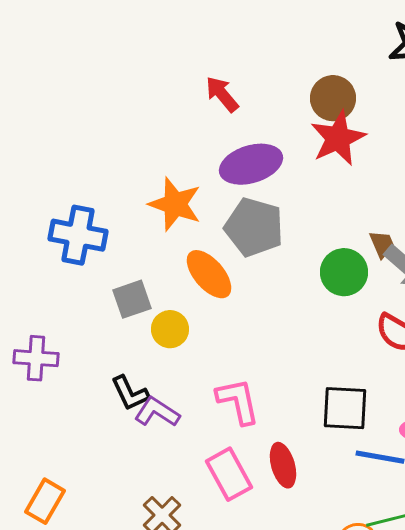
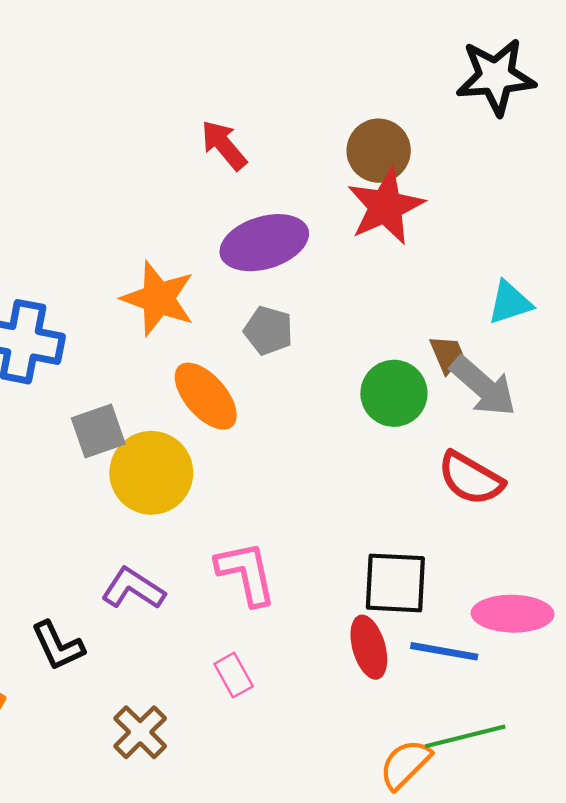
gray pentagon: (254, 227) -> (268, 331), size x0.6
yellow circle: (170, 329) -> (151, 473), size x1.6
black L-shape: (130, 393) -> (58, 646), moved
red ellipse: (283, 465) -> (369, 647), moved
pink rectangle: (229, 474) -> (234, 675), size x0.6

